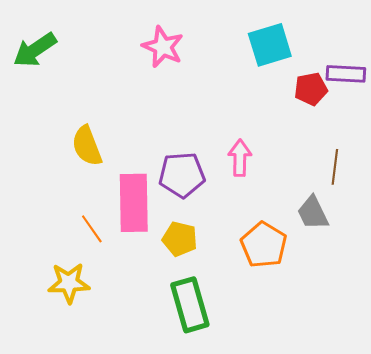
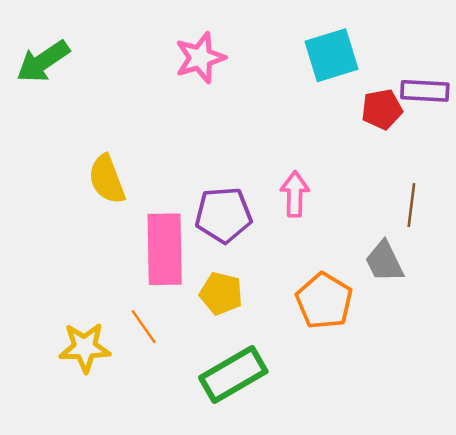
pink star: (163, 47) -> (200, 58), turned 30
orange line: (92, 229) -> (144, 327), moved
green rectangle: (190, 305) -> (233, 375), turned 76

